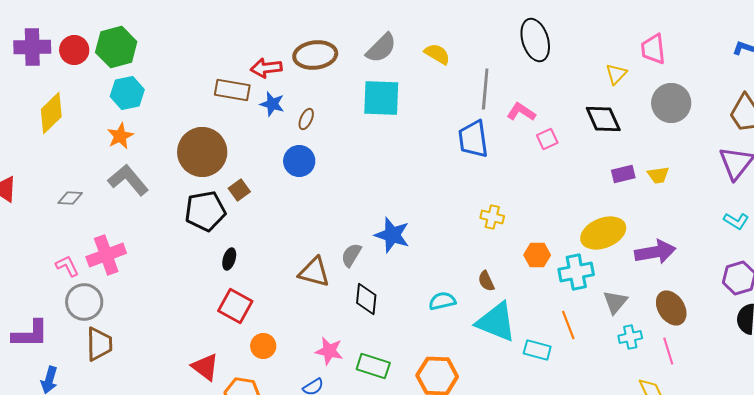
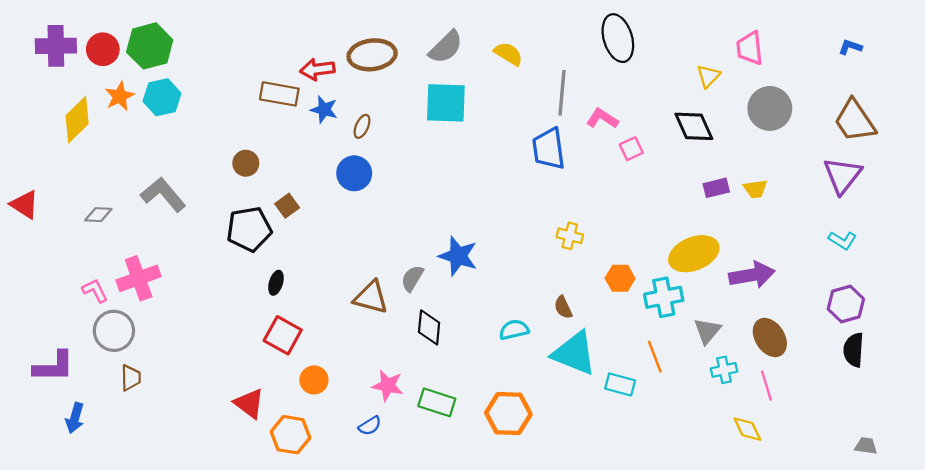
orange star: (120, 136) -> (120, 96), moved
brown circle: (202, 152) -> (246, 163), size x0.5
brown trapezoid: (99, 344) -> (131, 378), size x0.7

